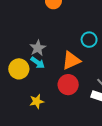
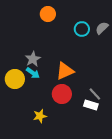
cyan circle: (89, 40) -> (82, 29), moved
yellow star: (37, 101) -> (40, 116), moved

